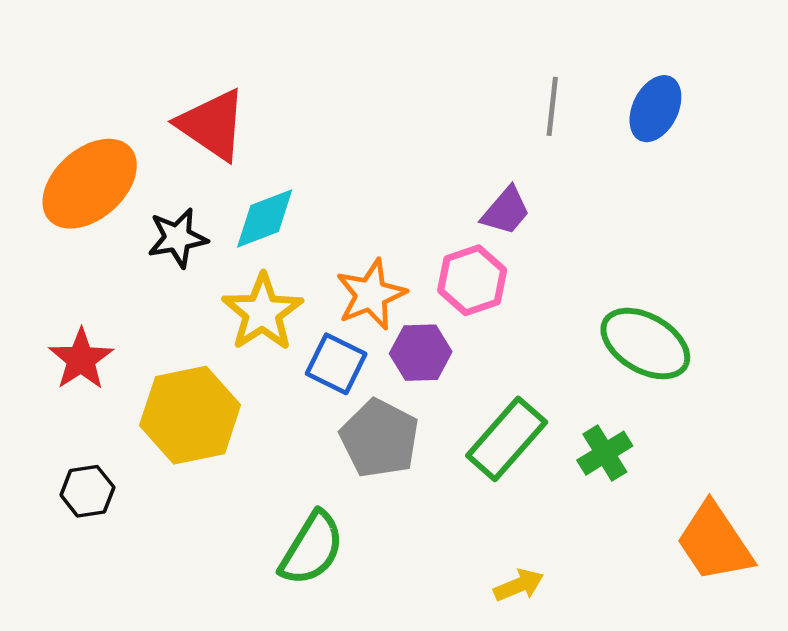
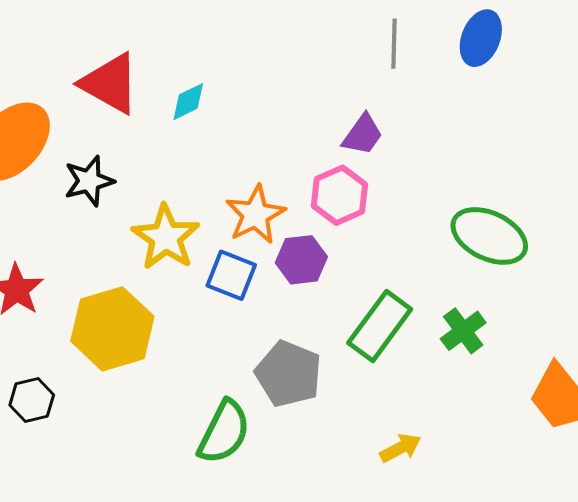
cyan diamond: (265, 219) -> (188, 102), moved, size x0.7
gray pentagon: (380, 438) -> (289, 374), moved

